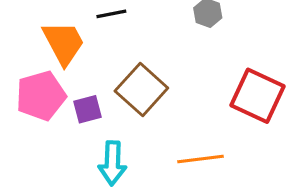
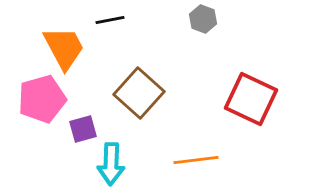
purple square: (87, 109) -> (83, 129), moved

